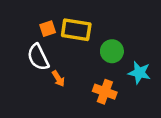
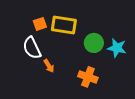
cyan star: (139, 73) -> (117, 48), moved

